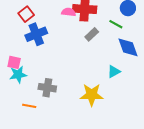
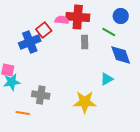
red square: (26, 14) -> (44, 30), moved
gray rectangle: (92, 34) -> (85, 42), turned -48

